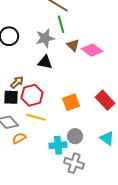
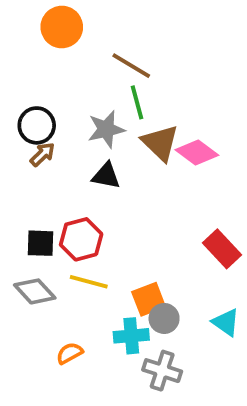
brown triangle: (73, 45) -> (160, 143), size x1.5
brown arrow: (17, 82) -> (42, 154), moved
orange square: (71, 102) -> (149, 299), moved
orange semicircle: (19, 138) -> (69, 353), moved

